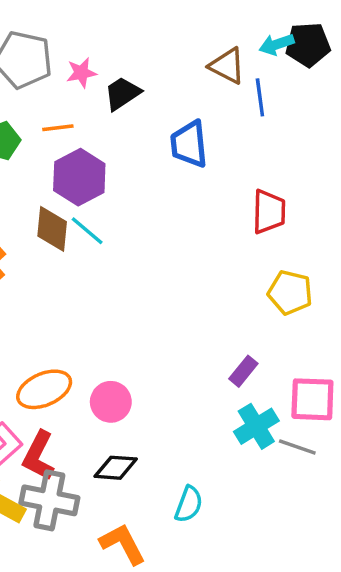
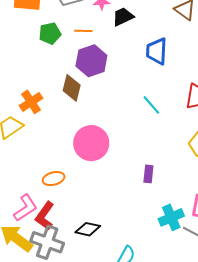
cyan line: (87, 231) -> (151, 105), moved
purple rectangle: (243, 371) -> (148, 174), moved, turned -42
orange ellipse: (44, 389) -> (54, 179), size x0.7
pink circle: (111, 402) -> (91, 143), moved, size x1.5

